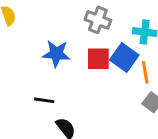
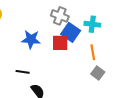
blue square: (124, 58) -> (71, 32), moved

